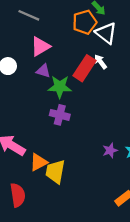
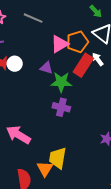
orange pentagon: (85, 22) -> (77, 42), moved
pink triangle: (40, 47) -> (60, 44), moved
orange triangle: (38, 162) -> (45, 169), moved, turned -30

